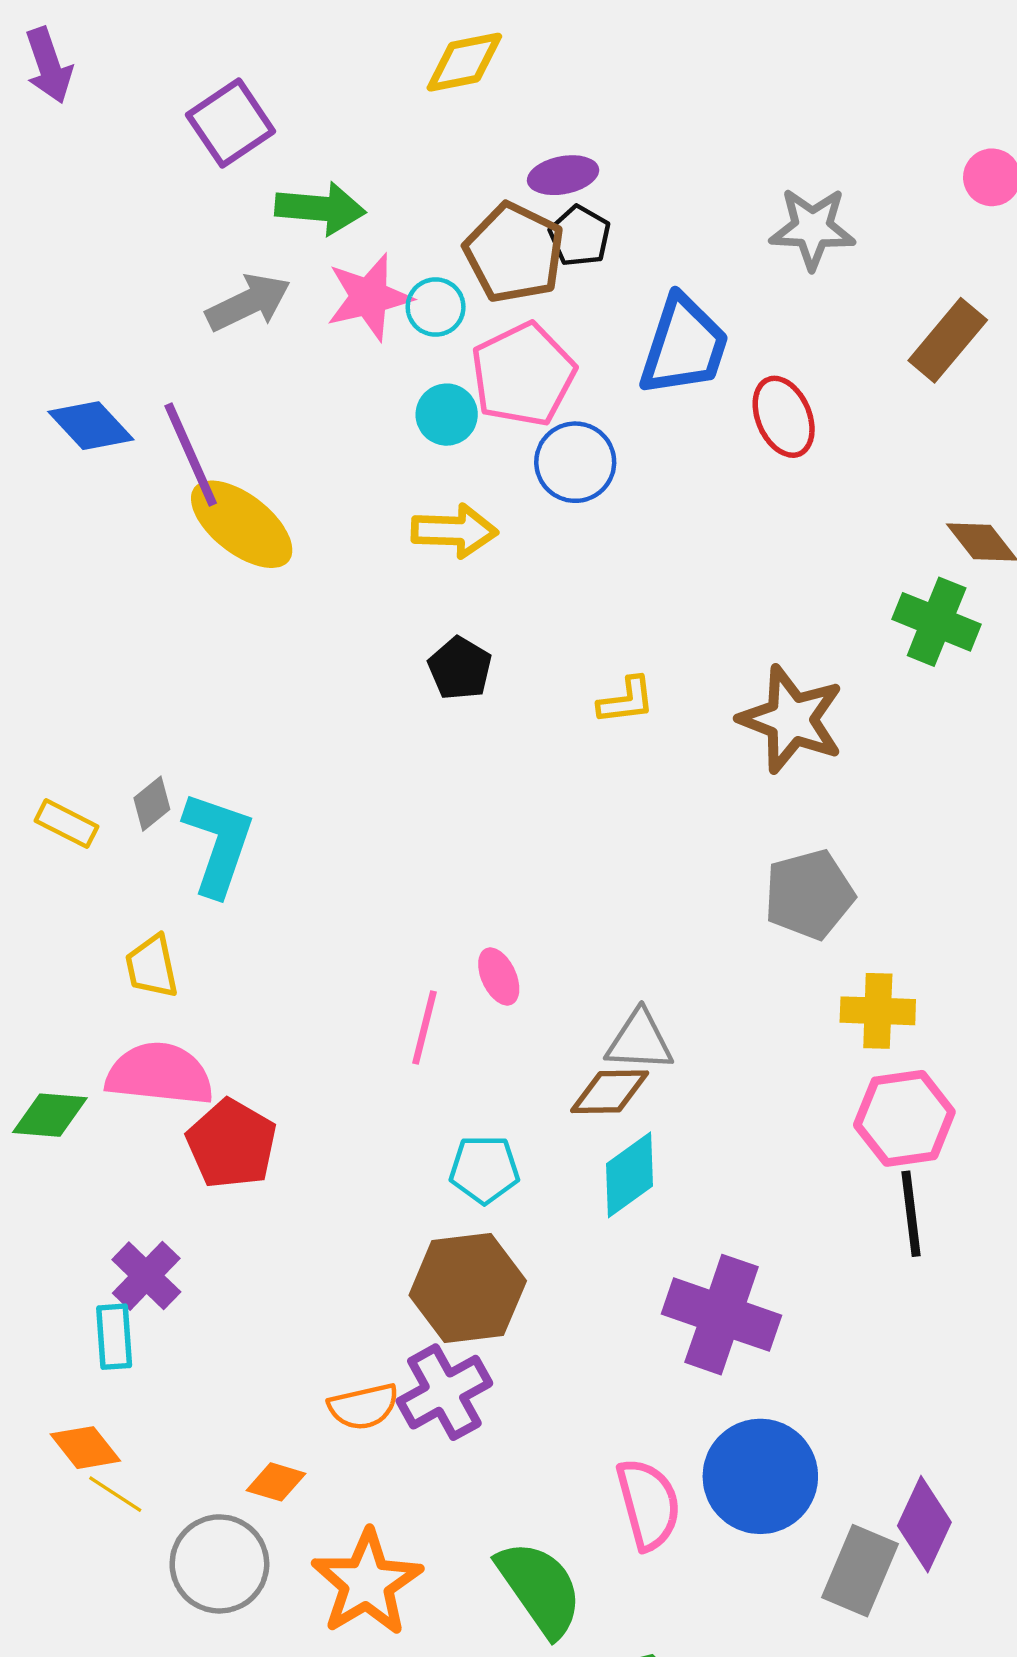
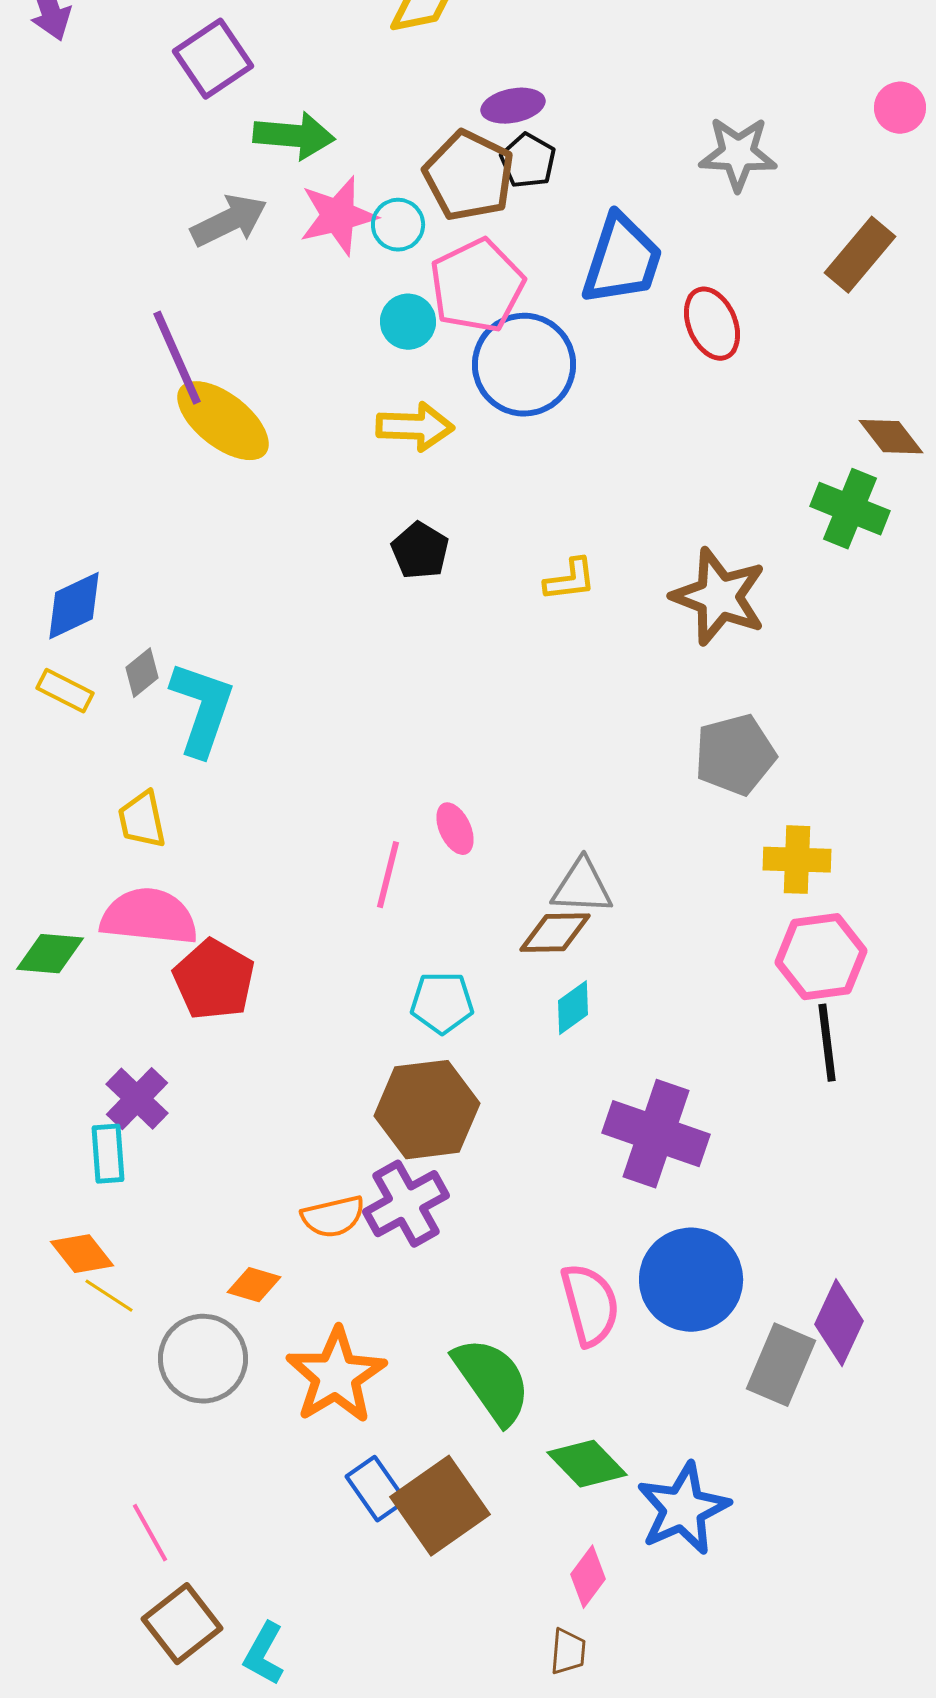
blue diamond: (91, 426) -> (74, 606), moved, turned -72
blue circle: (575, 462) -> (524, 365), size x1.4
cyan diamond: (630, 1175) -> (573, 1008), size x0.7

